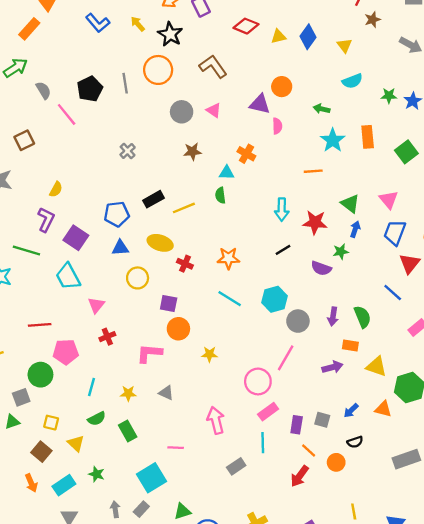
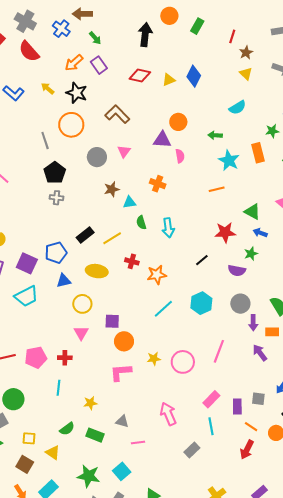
yellow triangle: (344, 45) -> (246, 74), moved
black pentagon: (90, 89) -> (55, 173), moved
green star: (389, 96) -> (272, 131), moved
pink triangle: (214, 110) -> (124, 151), turned 40
gray cross: (128, 151) -> (56, 198), turned -32
cyan triangle: (227, 173) -> (129, 202), moved
cyan arrow: (282, 210) -> (168, 228), moved
blue arrow: (355, 229) -> (260, 233), turned -80
purple square: (76, 238) -> (27, 263), moved
red cross: (185, 264) -> (132, 261), moved
cyan trapezoid: (68, 277) -> (26, 296), moved, turned -80
cyan line: (230, 299) -> (163, 309), turned -65
pink triangle: (96, 305) -> (81, 333), moved
purple arrow: (333, 316) -> (253, 323), moved
gray circle: (298, 321) -> (240, 304), moved
red cross: (107, 337) -> (65, 358), turned 32
pink pentagon: (66, 352) -> (36, 357), moved
pink L-shape: (149, 353) -> (121, 372), moved
purple arrow: (332, 367) -> (260, 353), turned -102
pink circle: (258, 381) -> (183, 362), moved
cyan line: (92, 387) -> (59, 388), moved
gray triangle: (166, 393) -> (122, 421), moved
green rectangle: (128, 431) -> (95, 435), turned -30
green star: (97, 474) -> (89, 476), moved, size x1.6
cyan square: (151, 478) -> (122, 471), size x0.7

